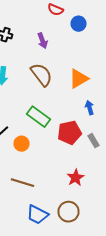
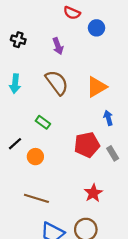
green rectangle: (38, 117) -> (43, 122), moved, size x0.6

